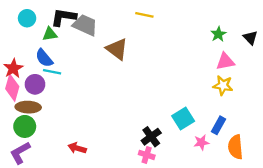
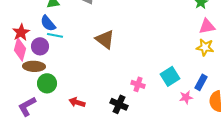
brown triangle: (117, 49) -> (105, 39), moved
green circle: (25, 126) -> (47, 83), moved
black cross: (151, 137) -> (119, 104), moved, turned -30
pink cross: (147, 155) -> (138, 84), moved

